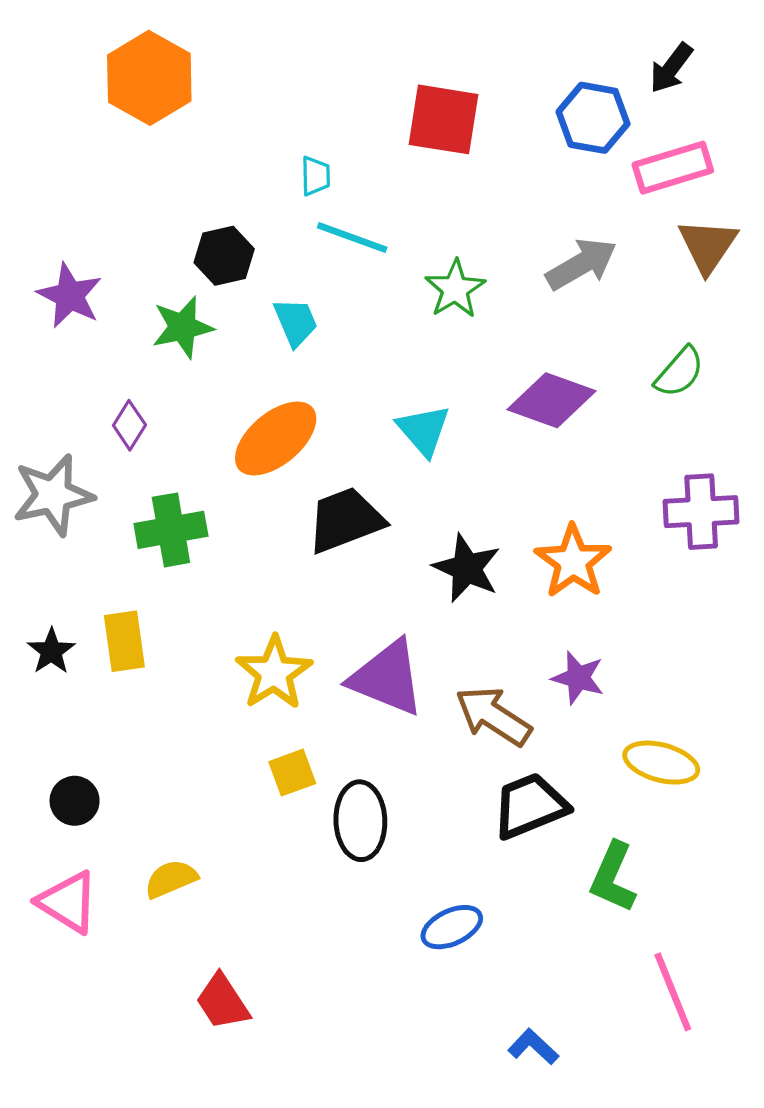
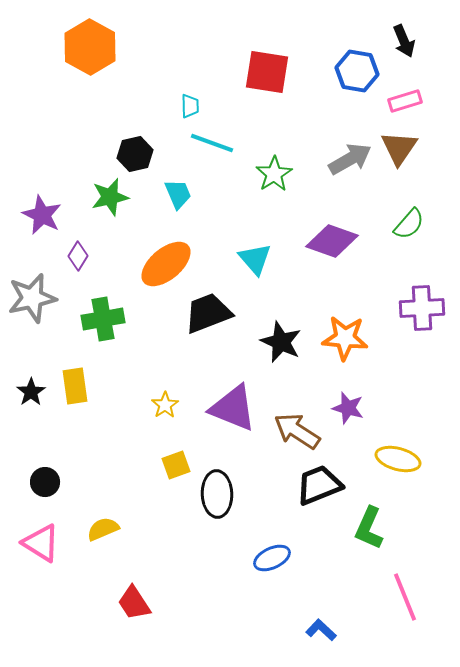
black arrow: (671, 68) -> (404, 41), turned -60
pink rectangle: (673, 168) -> (405, 101), size x0.7
brown triangle: (708, 246) -> (399, 148), moved
purple star: (70, 296) -> (42, 215), moved
orange star: (573, 561) -> (345, 338), turned -30
yellow star: (274, 673) -> (165, 405), size x0.6

